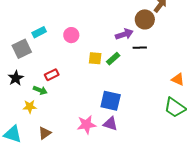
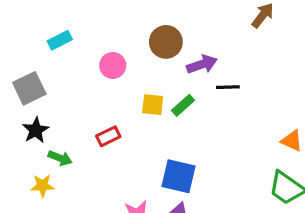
brown circle: (145, 19) -> (166, 42), moved
cyan rectangle: (39, 32) -> (60, 40), moved
red rectangle: (52, 75) -> (108, 136), moved
black star: (16, 78) -> (36, 130), moved

